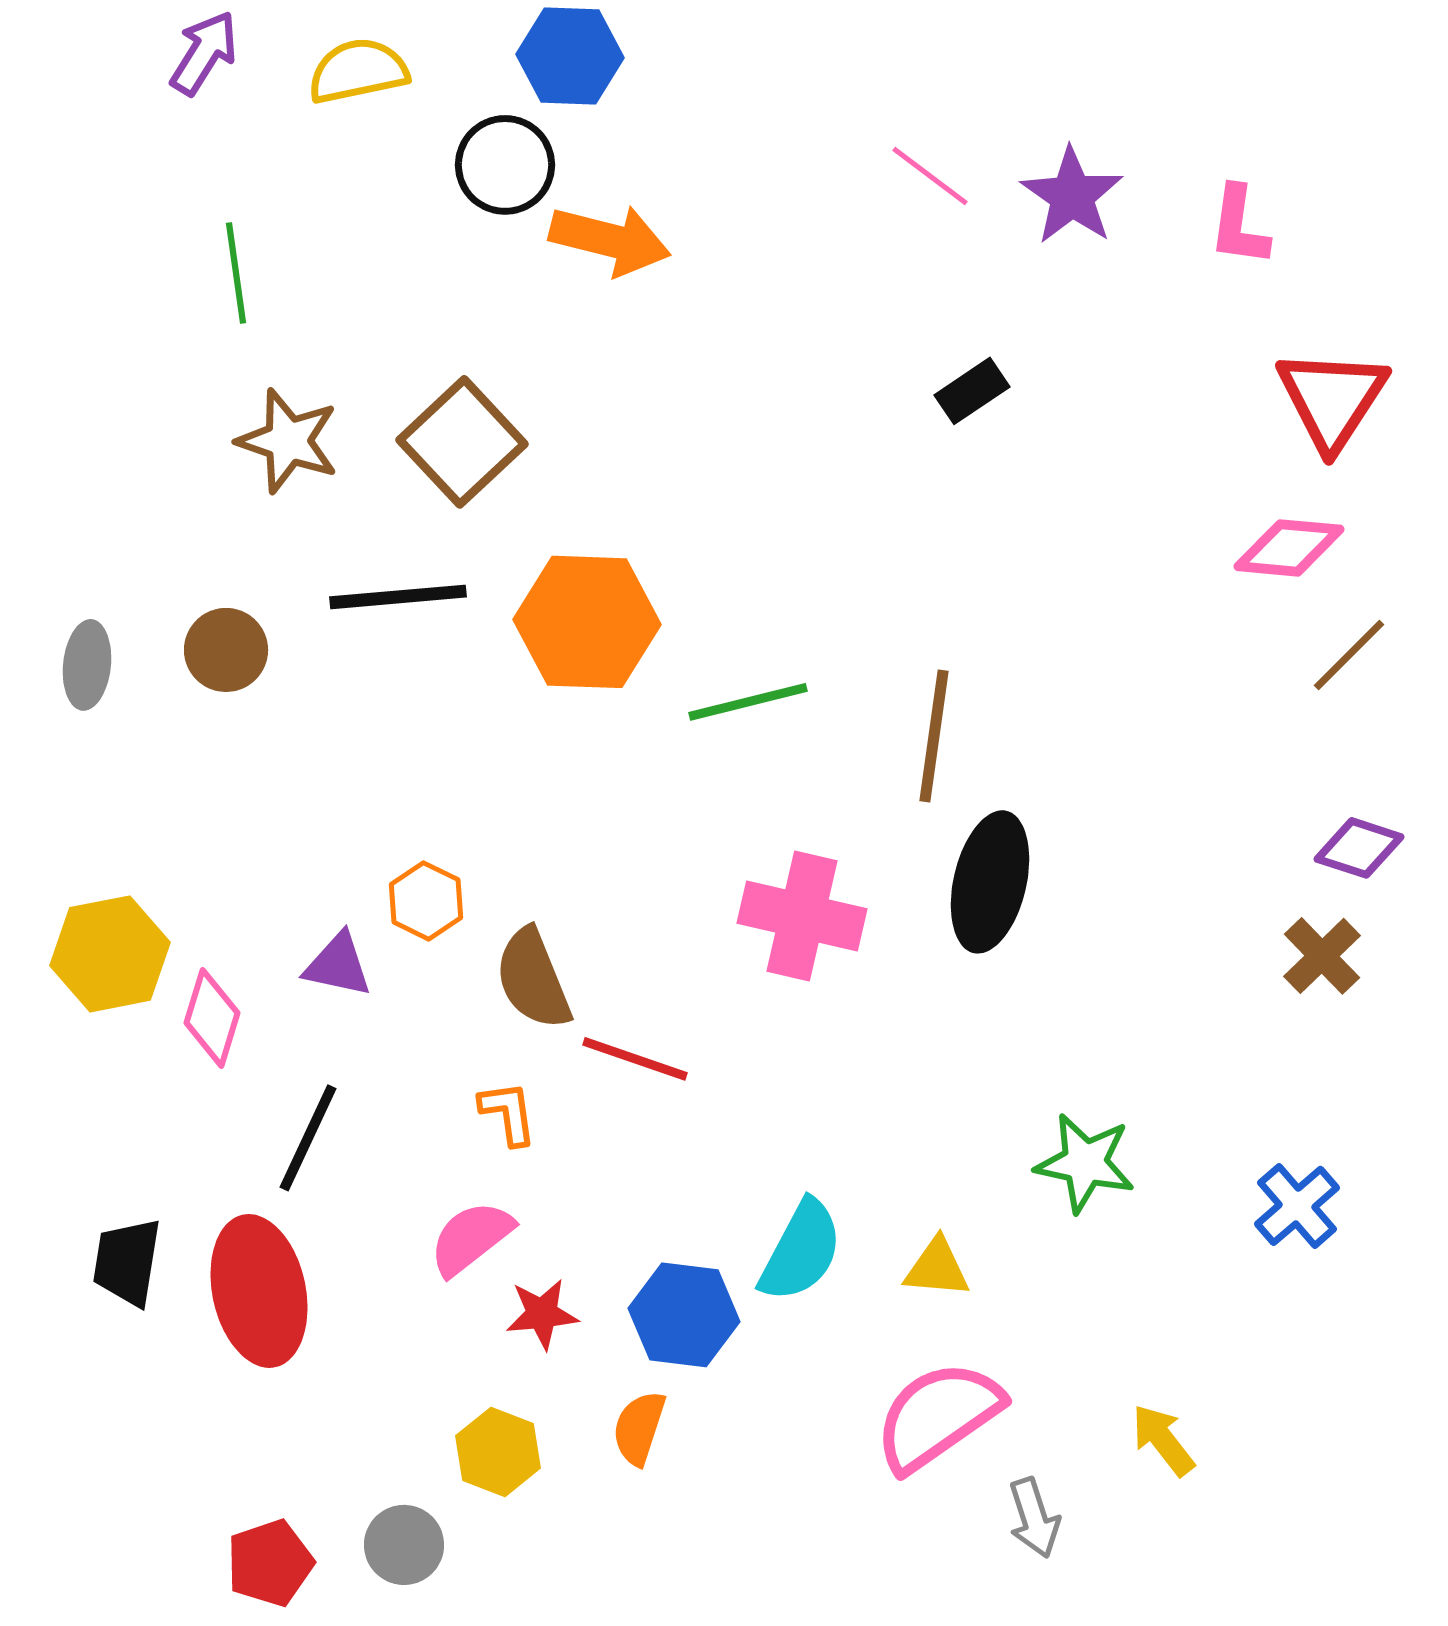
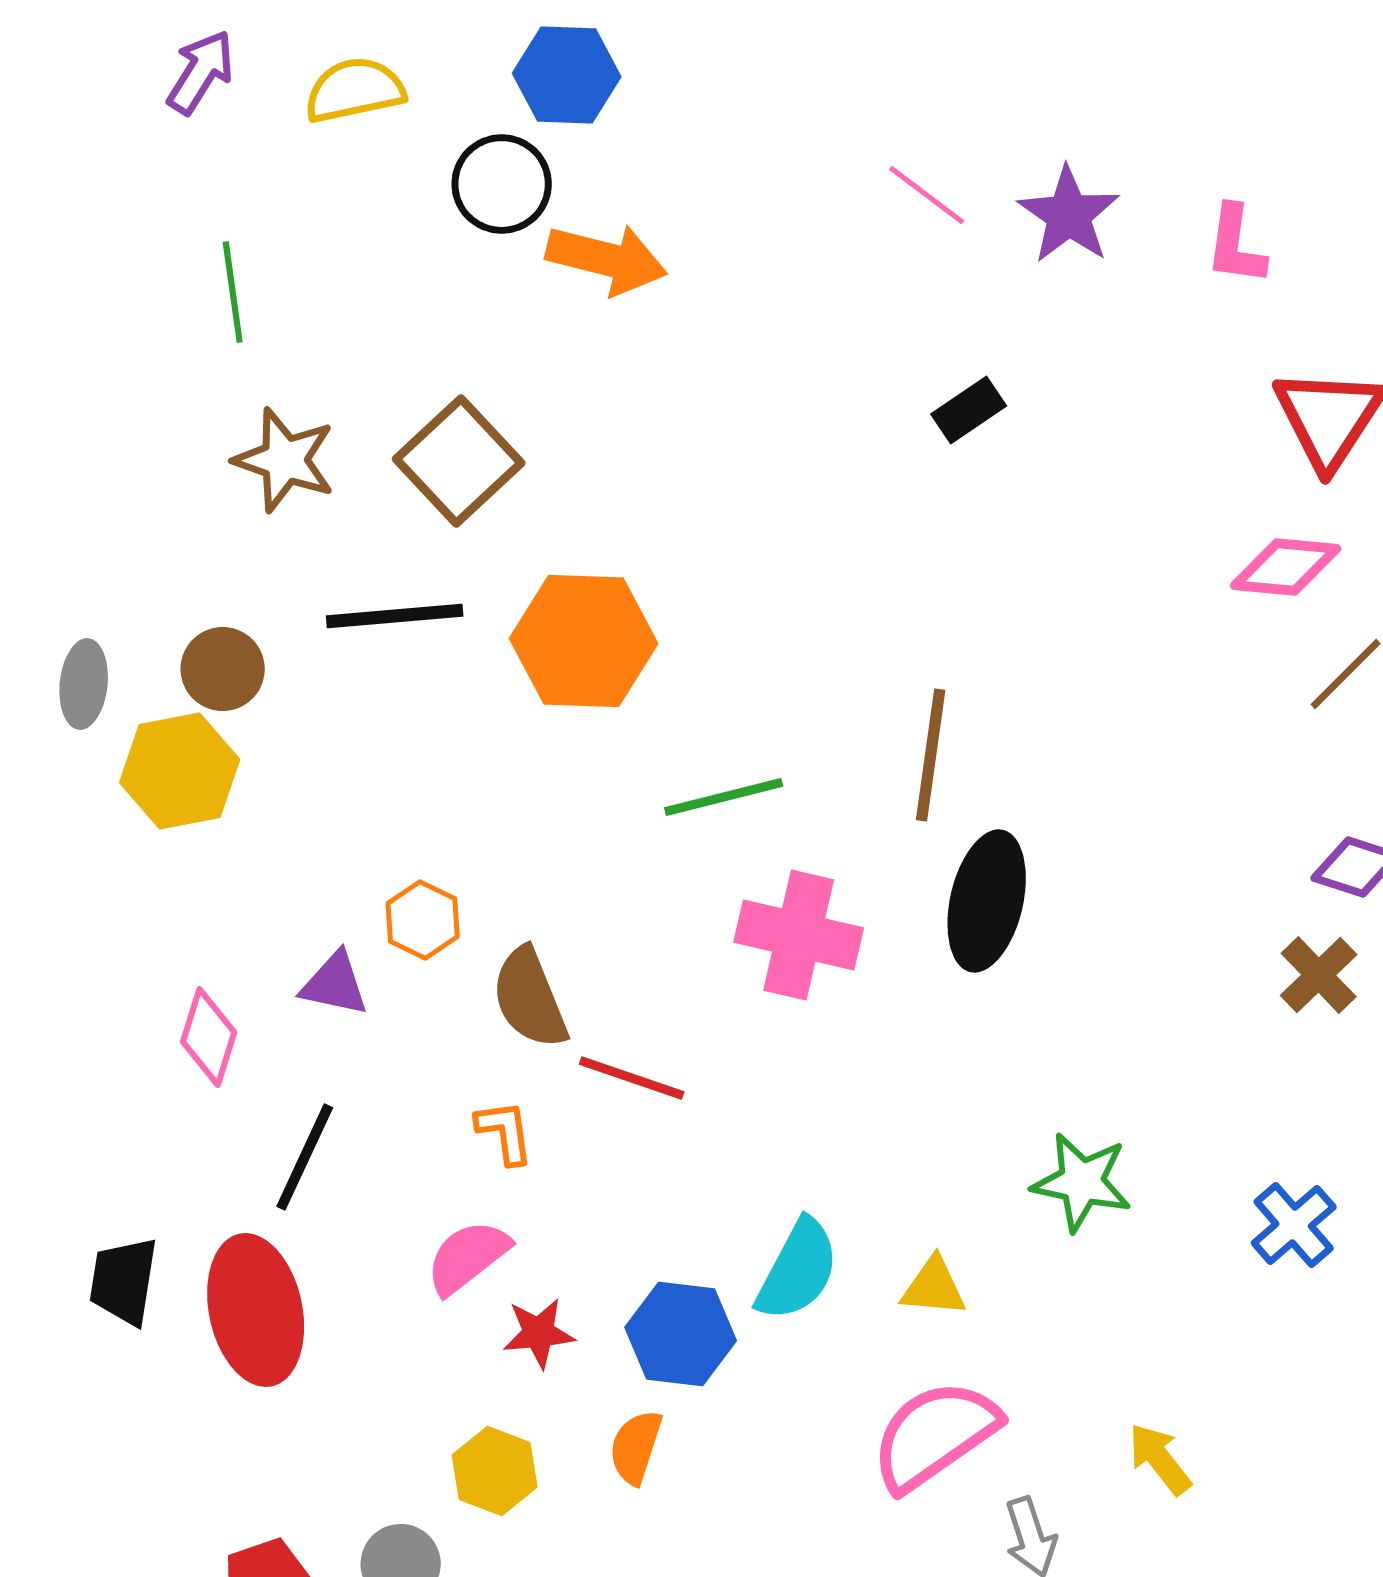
green line: (748, 702) -> (724, 797), moved
yellow hexagon: (110, 954) -> (180, 771), moved

